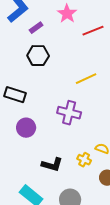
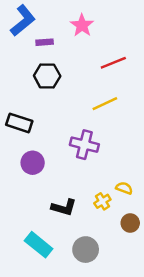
purple rectangle: (36, 28) -> (45, 42), turned 32
red line: (93, 31) -> (113, 63), moved
yellow cross: (84, 160) -> (102, 201), turned 32

